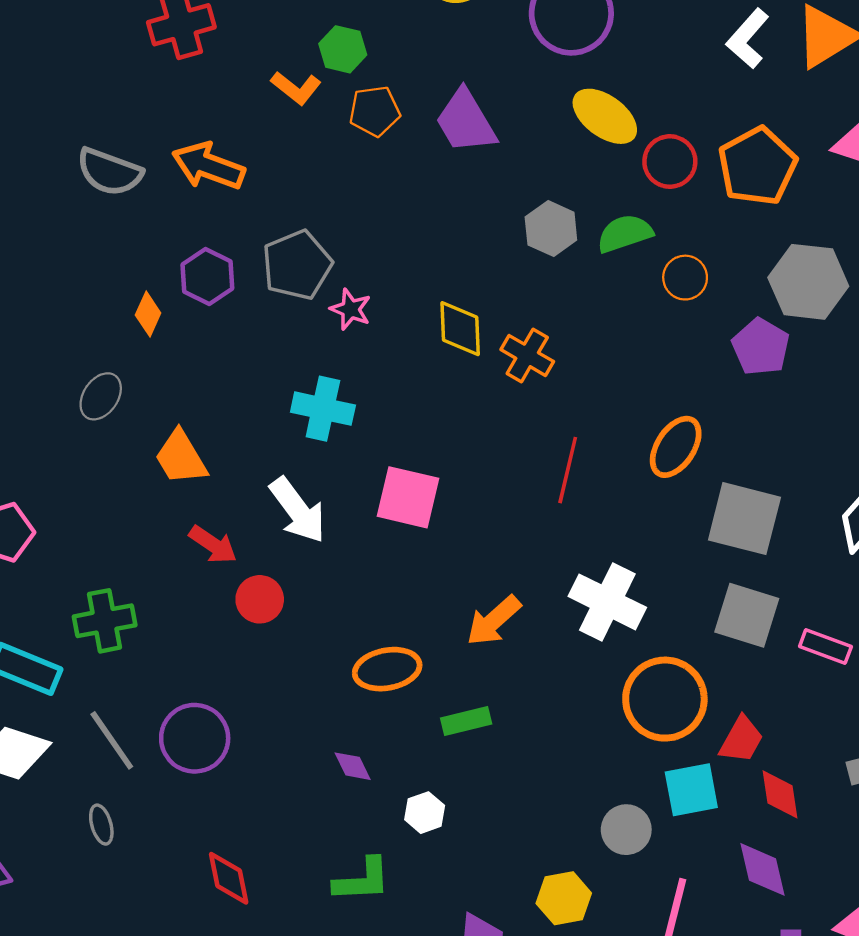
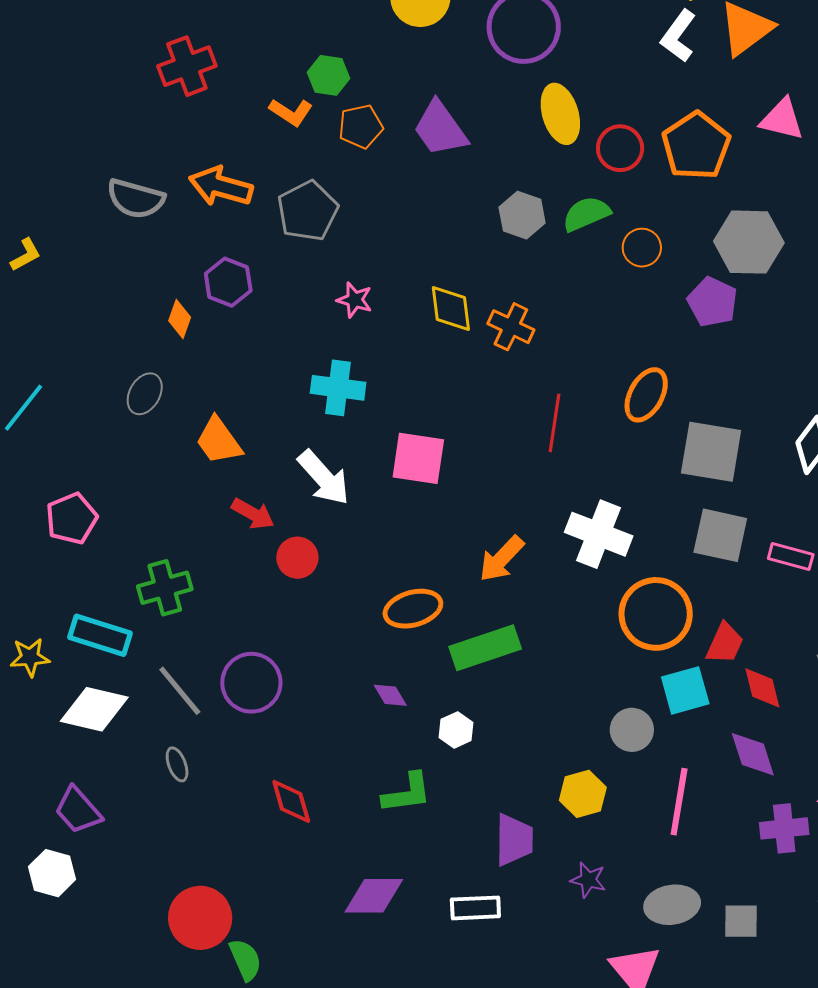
yellow ellipse: (605, 116) -> (560, 114), turned 42
gray pentagon: (297, 265) -> (308, 211), moved
green rectangle: (466, 721) -> (485, 648), size x1.6

